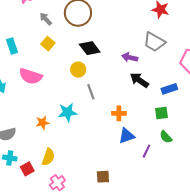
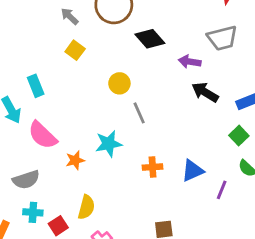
gray trapezoid: (154, 42) -> (222, 38), turned -40
cyan rectangle: (12, 46) -> (36, 86), moved
black diamond: (90, 48) -> (150, 39), moved
pink semicircle: (31, 76) -> (43, 135), moved, turned 30
orange cross: (119, 113) -> (153, 167), moved
green square: (161, 113) -> (239, 136), turned -32

